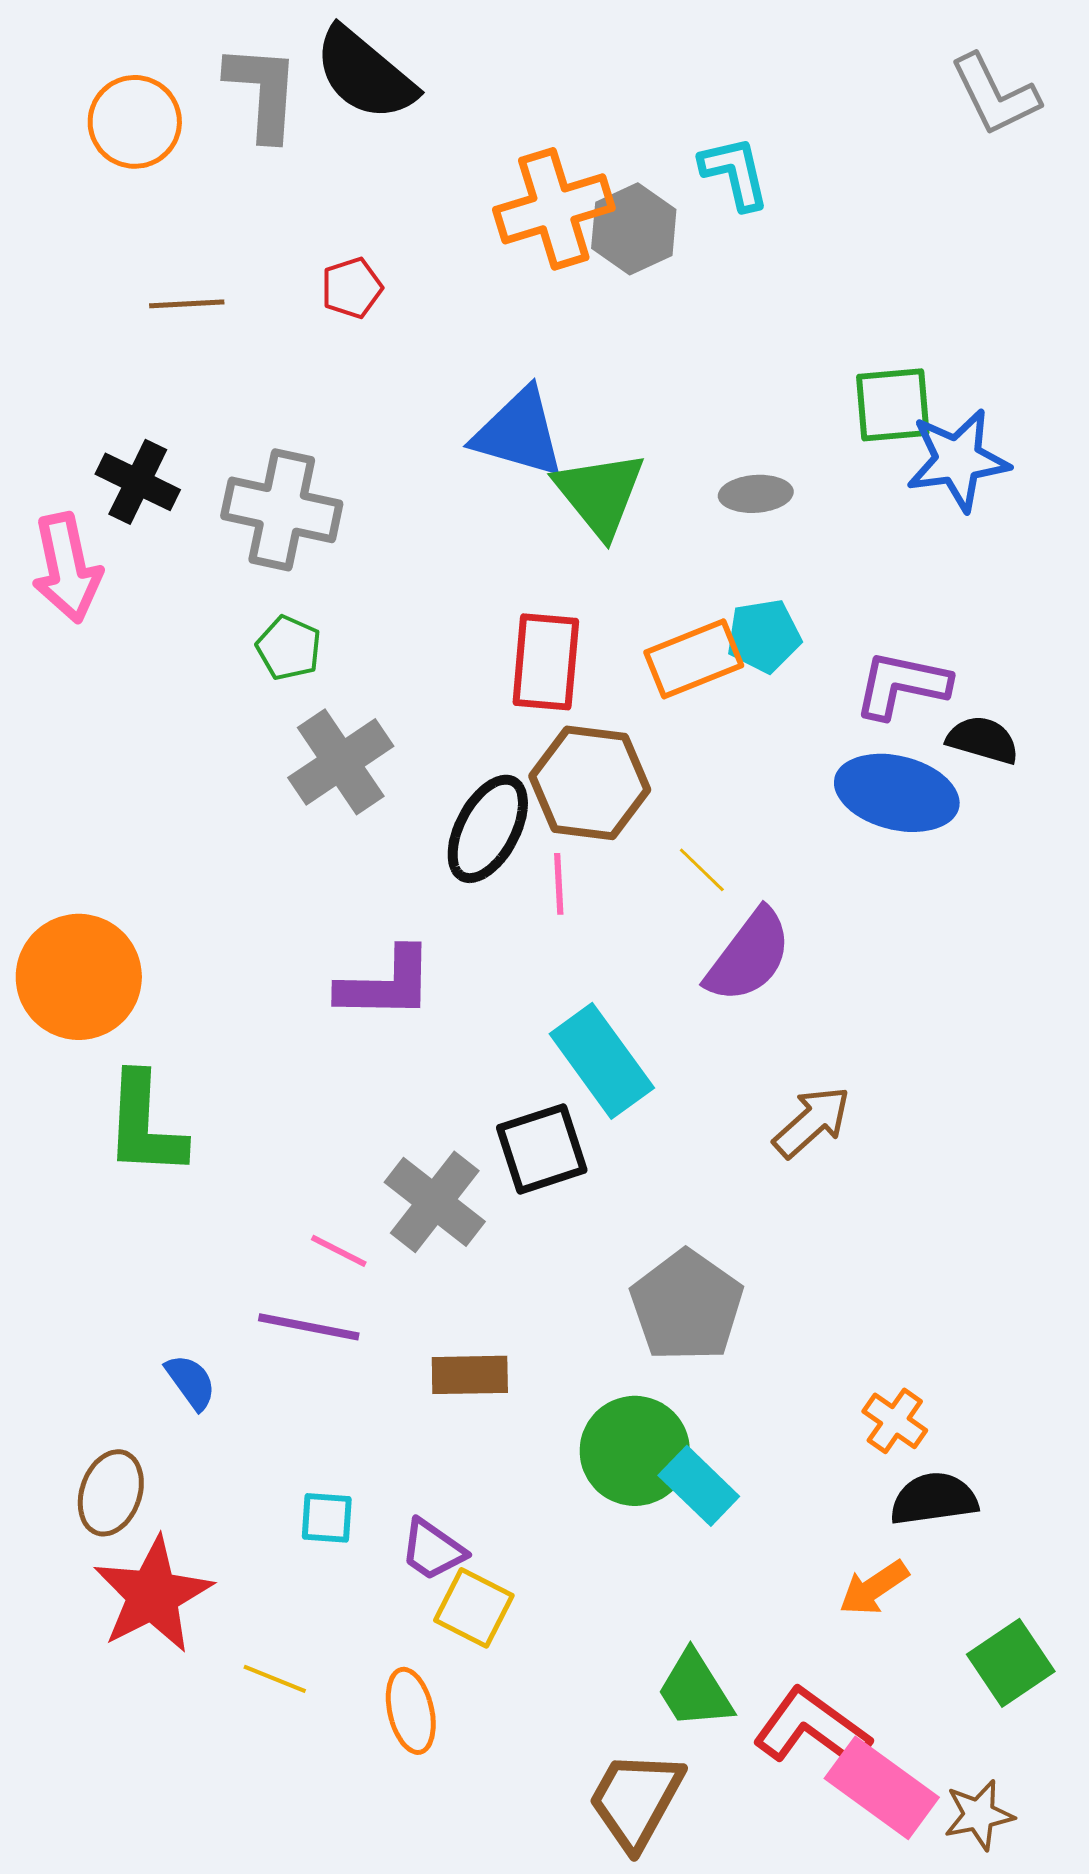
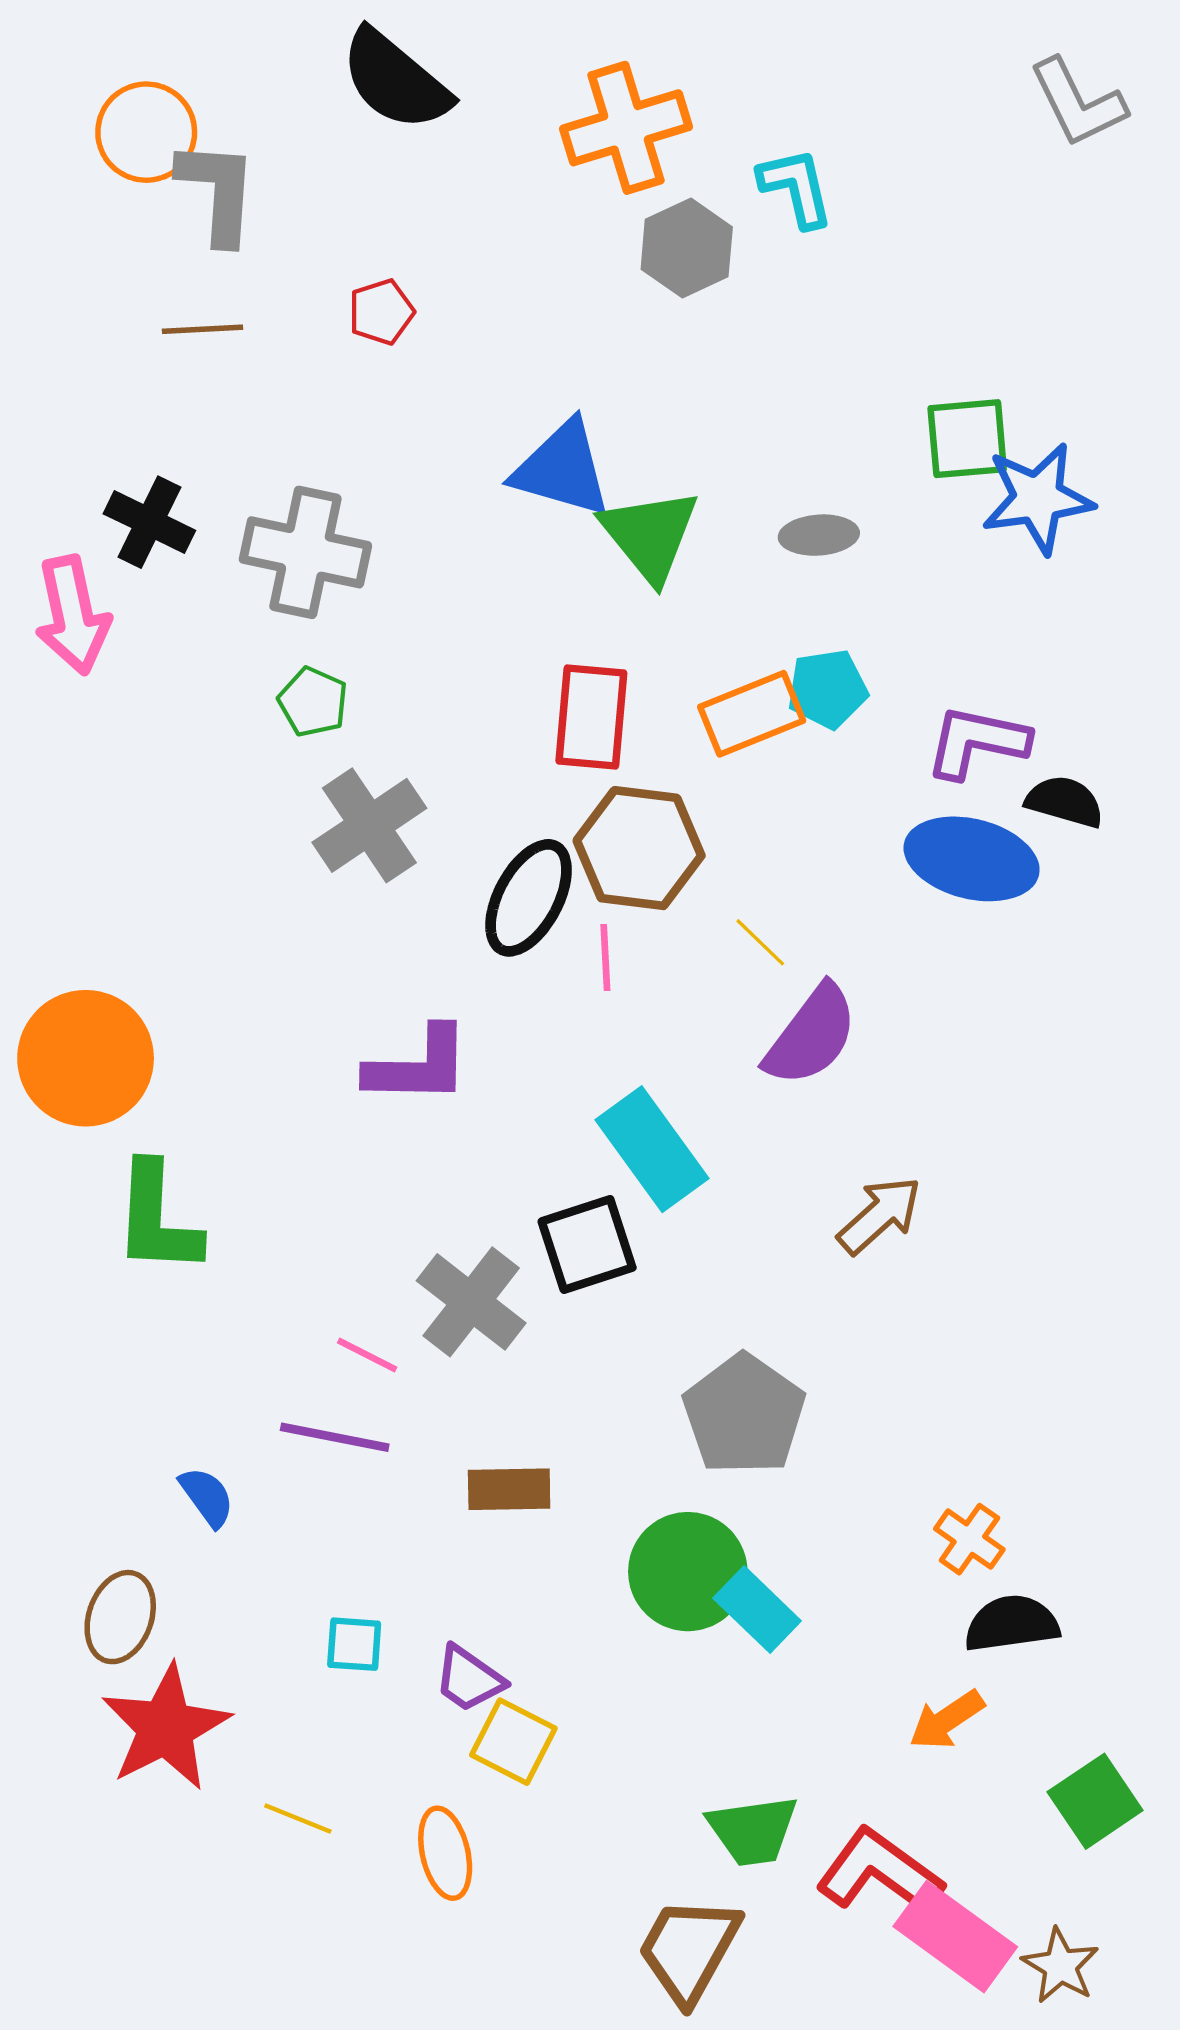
gray L-shape: (263, 92) -> (218, 192), moved
orange cross: (554, 209) -> (626, 128), moved
green trapezoid: (695, 1690) -> (753, 1830), turned -66
brown star: (979, 1815) -> (1060, 1966), turned -30

